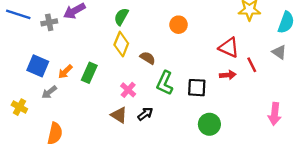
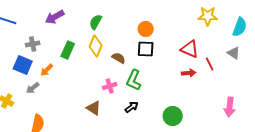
gray cross: (49, 22) -> (33, 44), moved
green rectangle: (89, 73) -> (68, 50), moved
black square: (197, 88) -> (146, 49), moved
pink cross: (128, 90) -> (110, 86), moved, turned 32
black arrow: (145, 114) -> (132, 107), moved

